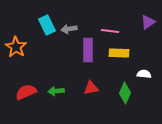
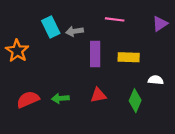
pink line: (110, 31) -> (115, 19), moved

